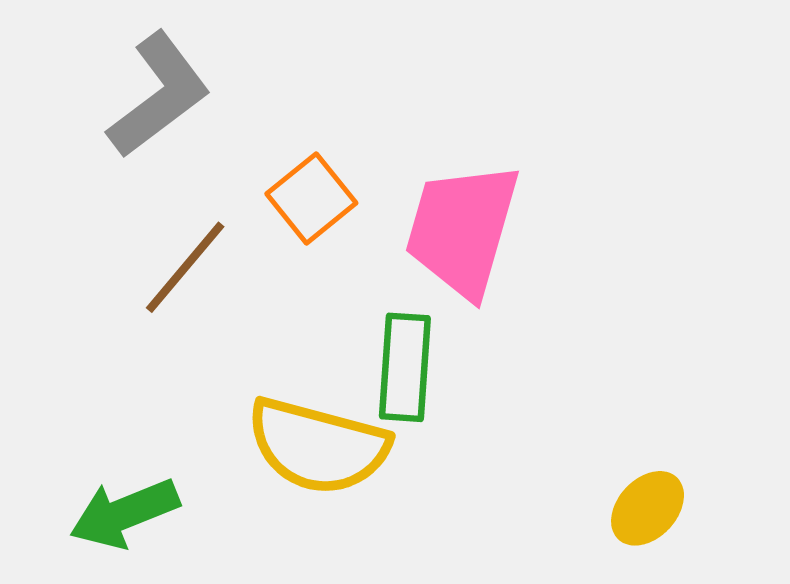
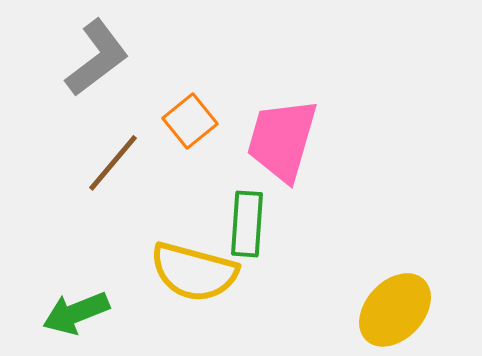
yellow ellipse: (648, 508) -> (395, 310), size x1.6

